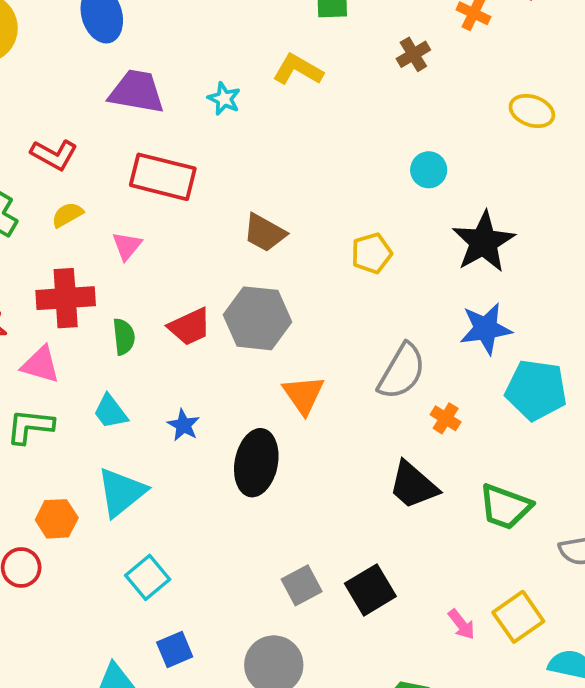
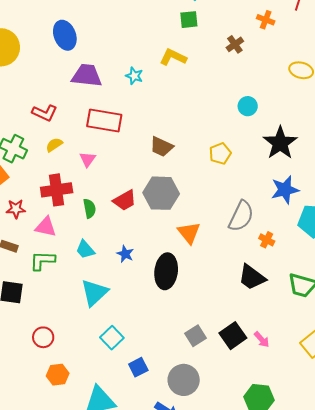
orange hexagon: (57, 519) -> (58, 375), moved
pink arrow: (461, 624) -> (262, 340), moved
blue square: (175, 649) -> (138, 367), moved

